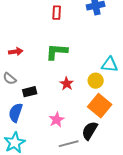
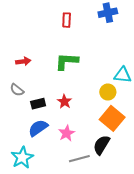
red star: (67, 84) -> (65, 102), moved
blue semicircle: (16, 113) -> (38, 128), moved, turned 36

